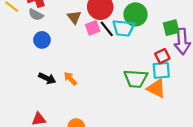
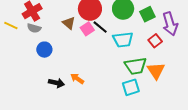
cyan trapezoid: (123, 28) -> (123, 40), moved
green square: (171, 28) -> (147, 14), moved
cyan square: (161, 70) -> (131, 87), moved
orange triangle: (156, 88) -> (156, 71), turned 42

